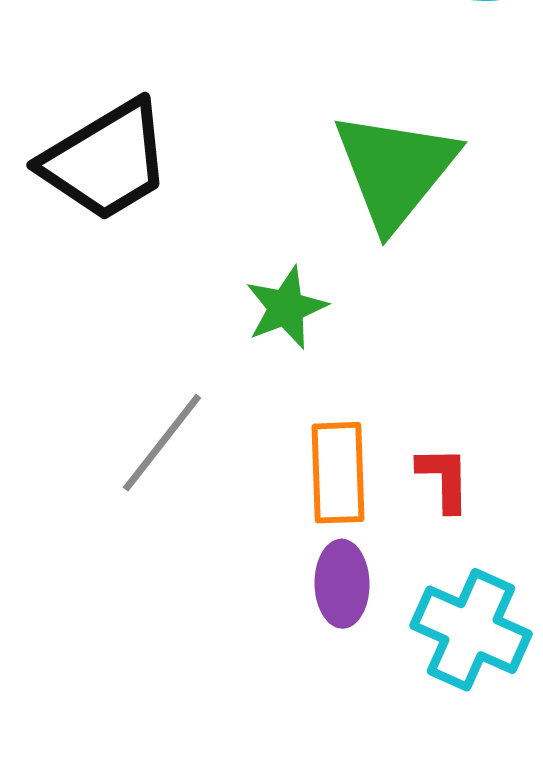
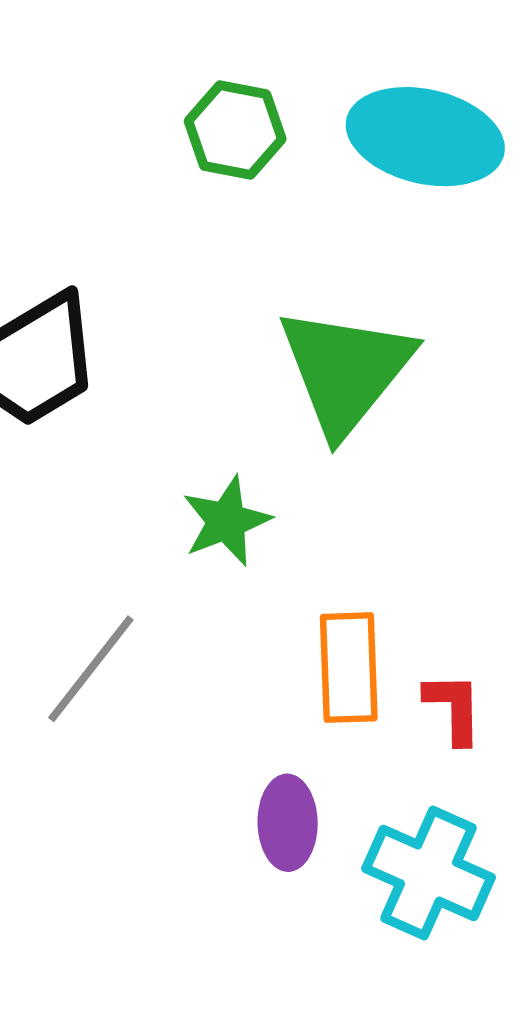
orange rectangle: (338, 473) -> (349, 668), moved
red L-shape: (444, 479) -> (454, 708), moved

